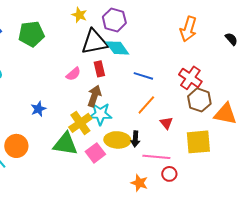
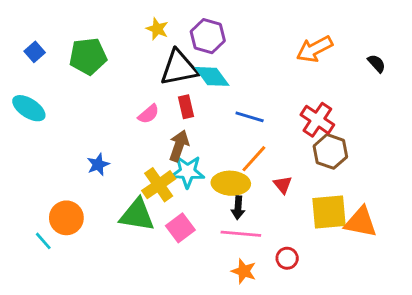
orange arrow: (188, 29) -> (315, 49), turned 45
orange triangle: (225, 114) -> (361, 222), moved
yellow ellipse: (117, 140) -> (231, 183), moved
pink line: (156, 157) -> (241, 234), moved

